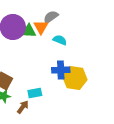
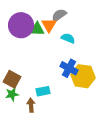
blue cross: (61, 70) -> (69, 68), turned 30
brown arrow: (23, 107) -> (31, 105), turned -40

